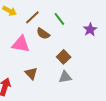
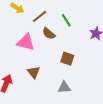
brown square: (64, 57) -> (67, 59), turned -32
gray triangle: (65, 77) -> (64, 87), moved

